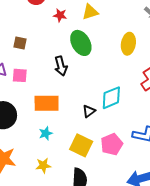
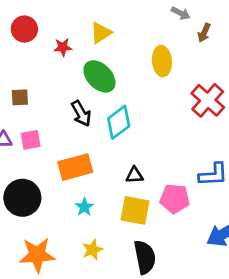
cyan diamond: (111, 98) -> (119, 122), moved
black triangle: (89, 111) -> (134, 175), moved, turned 48
pink pentagon: (112, 144) -> (175, 199), turned -30

